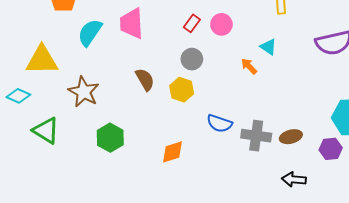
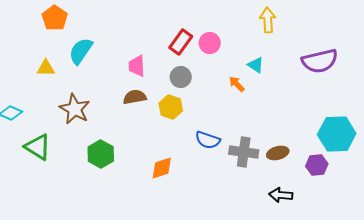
pink trapezoid: (132, 23) -> (137, 66), moved, size x0.7
red rectangle: (192, 23) -> (181, 42), size x1.4
yellow triangle: (42, 60) -> (46, 68), moved, size x0.6
brown semicircle: (145, 79) -> (135, 97), turned -70

